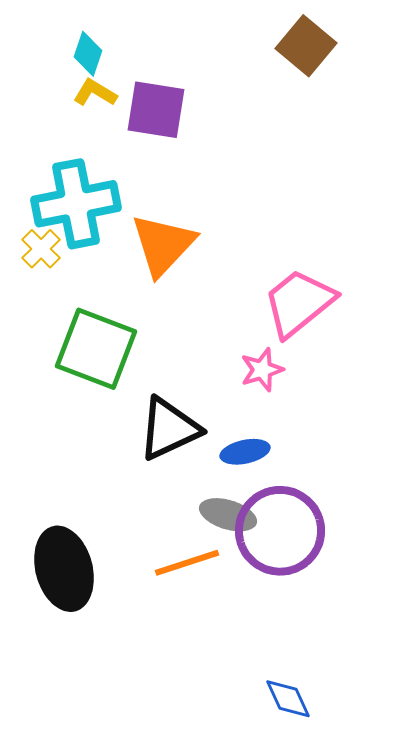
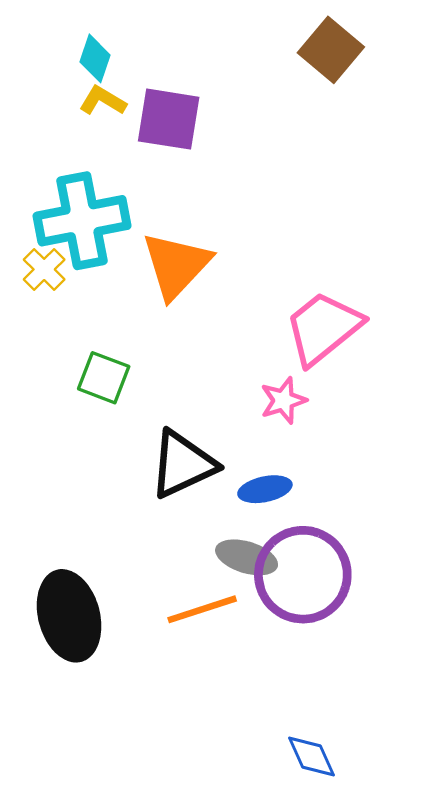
green square: (96, 349) -> (104, 378), size x0.6

